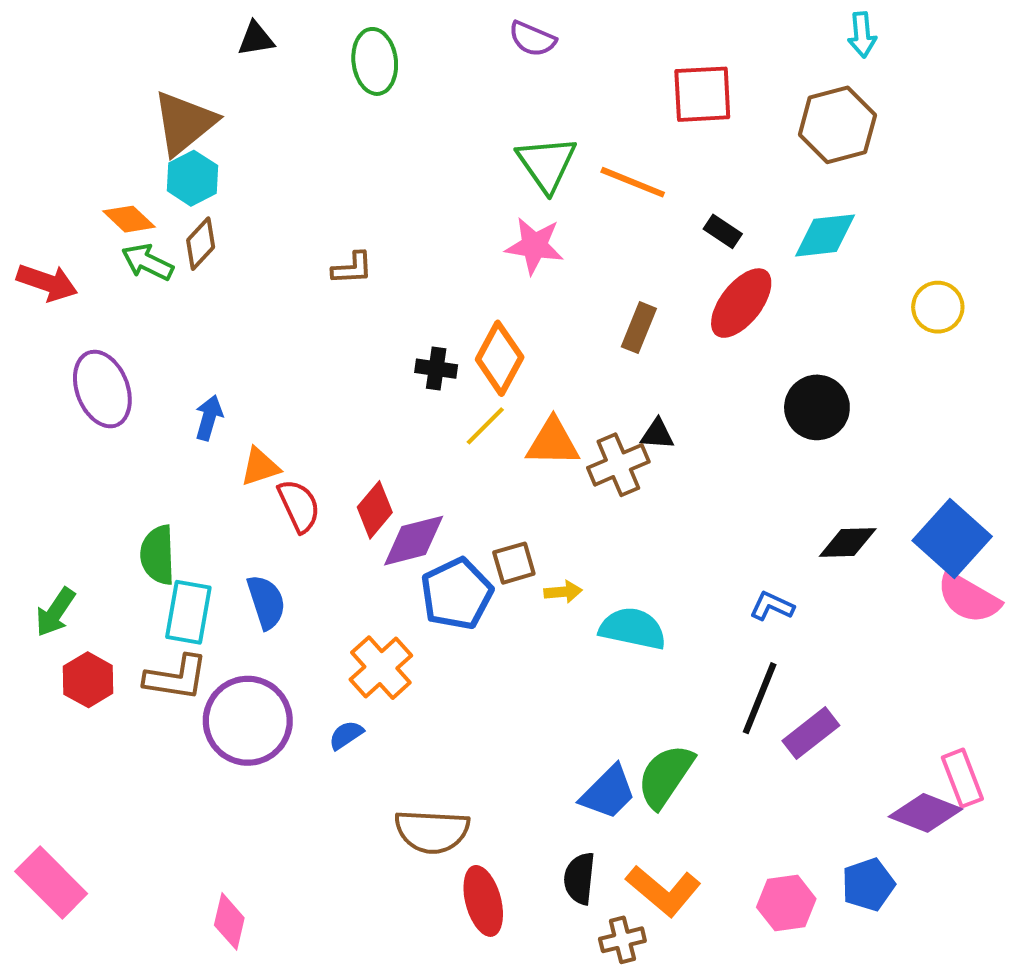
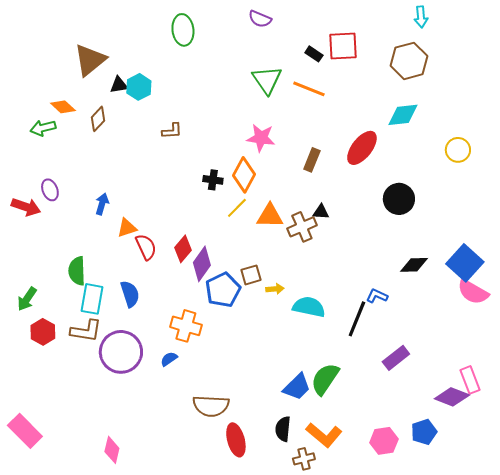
black triangle: (256, 39) -> (119, 85), moved
cyan hexagon: (192, 178) -> (139, 87), moved
black rectangle: (723, 231) -> (314, 54), moved
pink star: (534, 246) -> (261, 138), moved
green arrow: (147, 262) -> (43, 128), moved, turned -40
red arrow: (47, 283) -> (26, 207), moved
purple ellipse: (102, 389) -> (50, 190), size x0.6
purple diamond: (414, 541) -> (202, 264), turned -40
orange cross: (381, 668) -> (186, 326), turned -32
black line: (760, 698) -> (357, 319), moved

